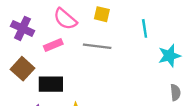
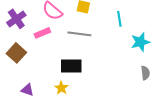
purple cross: (23, 28) -> (16, 19), turned 30
black rectangle: (51, 84) -> (71, 66), moved

